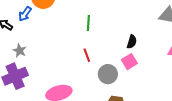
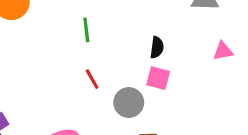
pink square: (129, 62) -> (158, 78), turned -35

